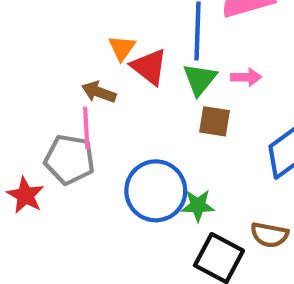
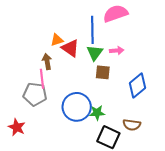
orange triangle: (122, 48) -> (57, 40), turned 40
brown arrow: (99, 92) -> (47, 61), turned 63
red star: (25, 195) -> (17, 127), moved

